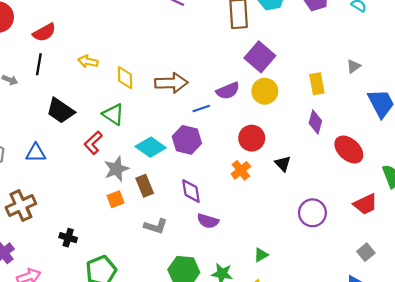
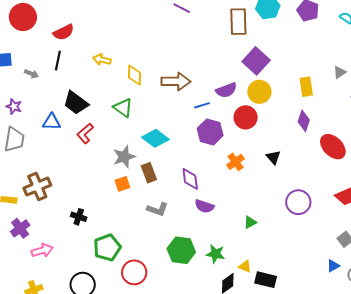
red circle: (252, 138) -> (246, 117), moved
purple hexagon: (187, 140) -> (210, 132), moved
red L-shape: (93, 143) -> (85, 133), moved
blue triangle: (36, 153) -> (52, 122), moved
green triangle: (261, 255) -> (250, 222), moved

